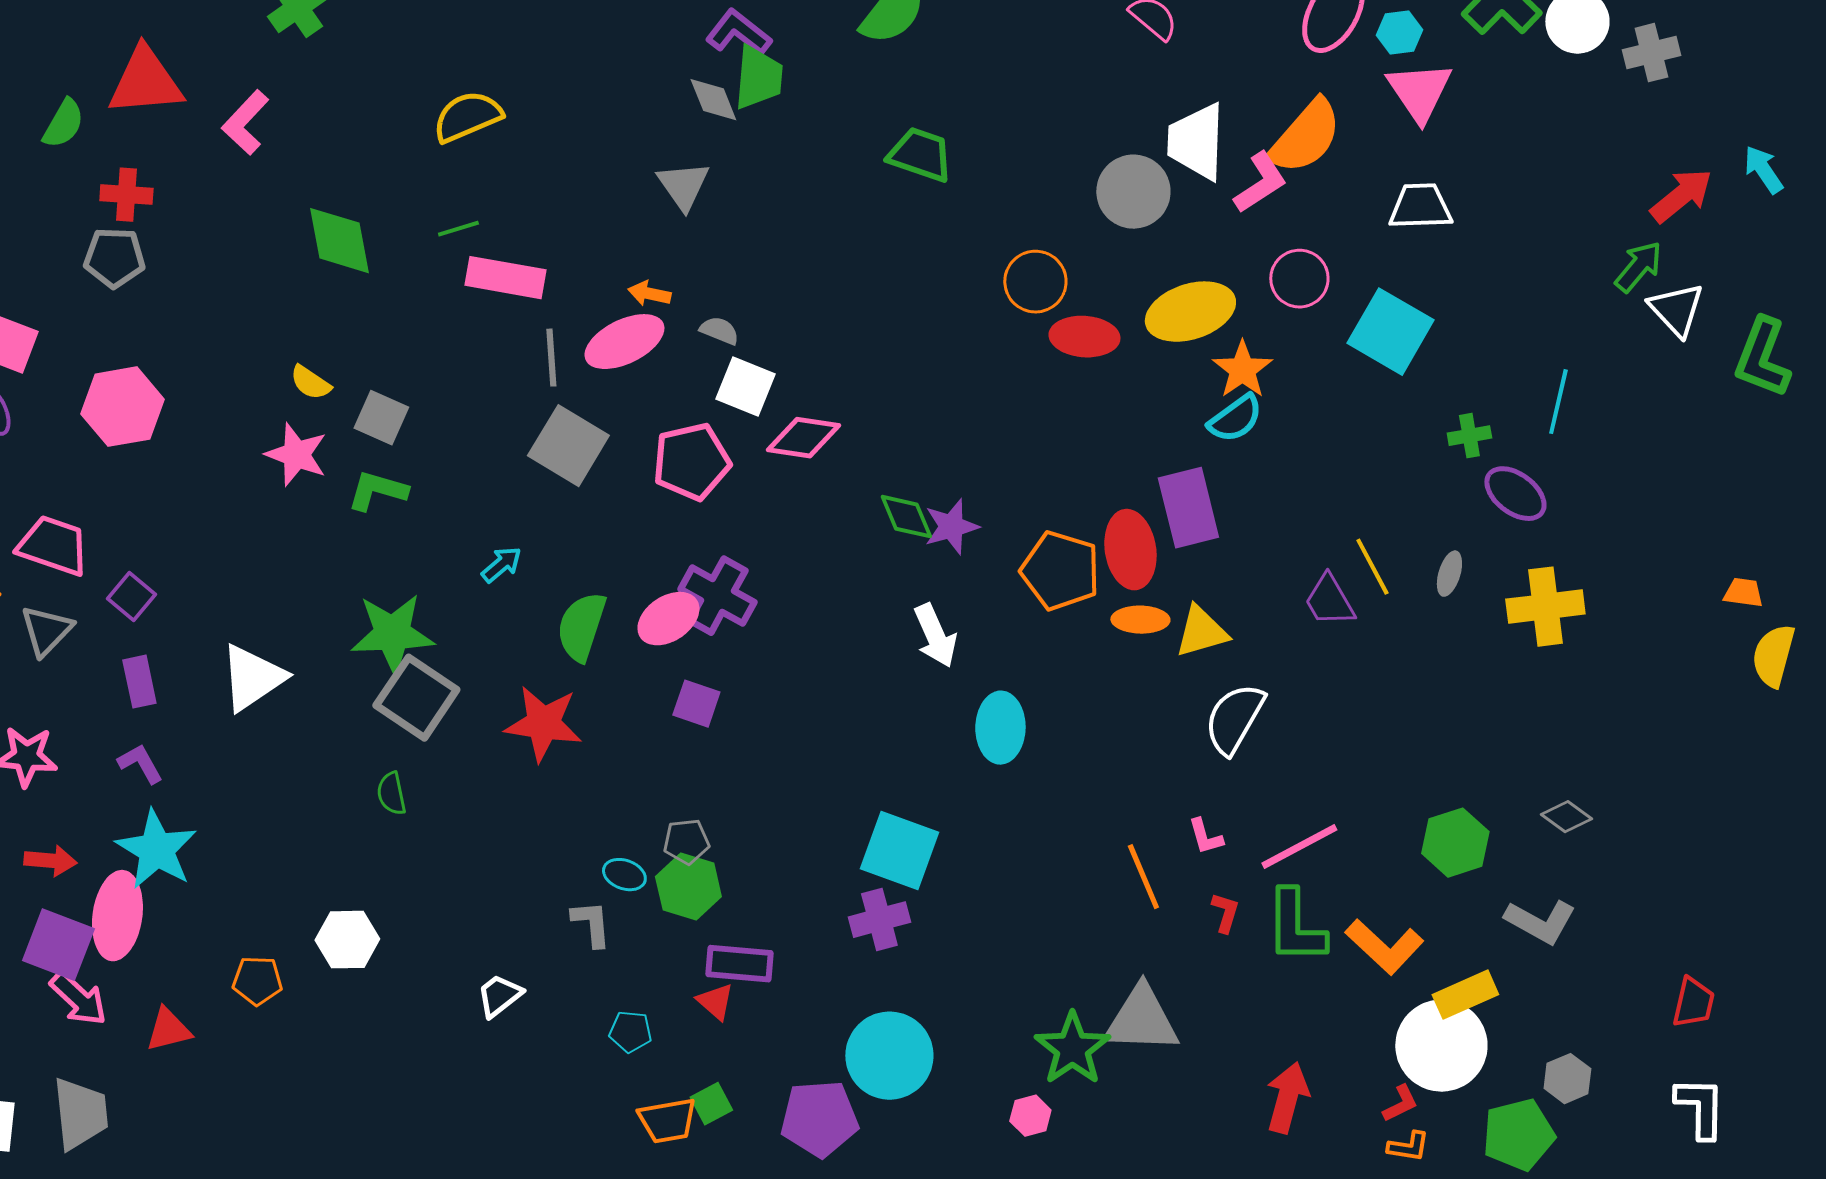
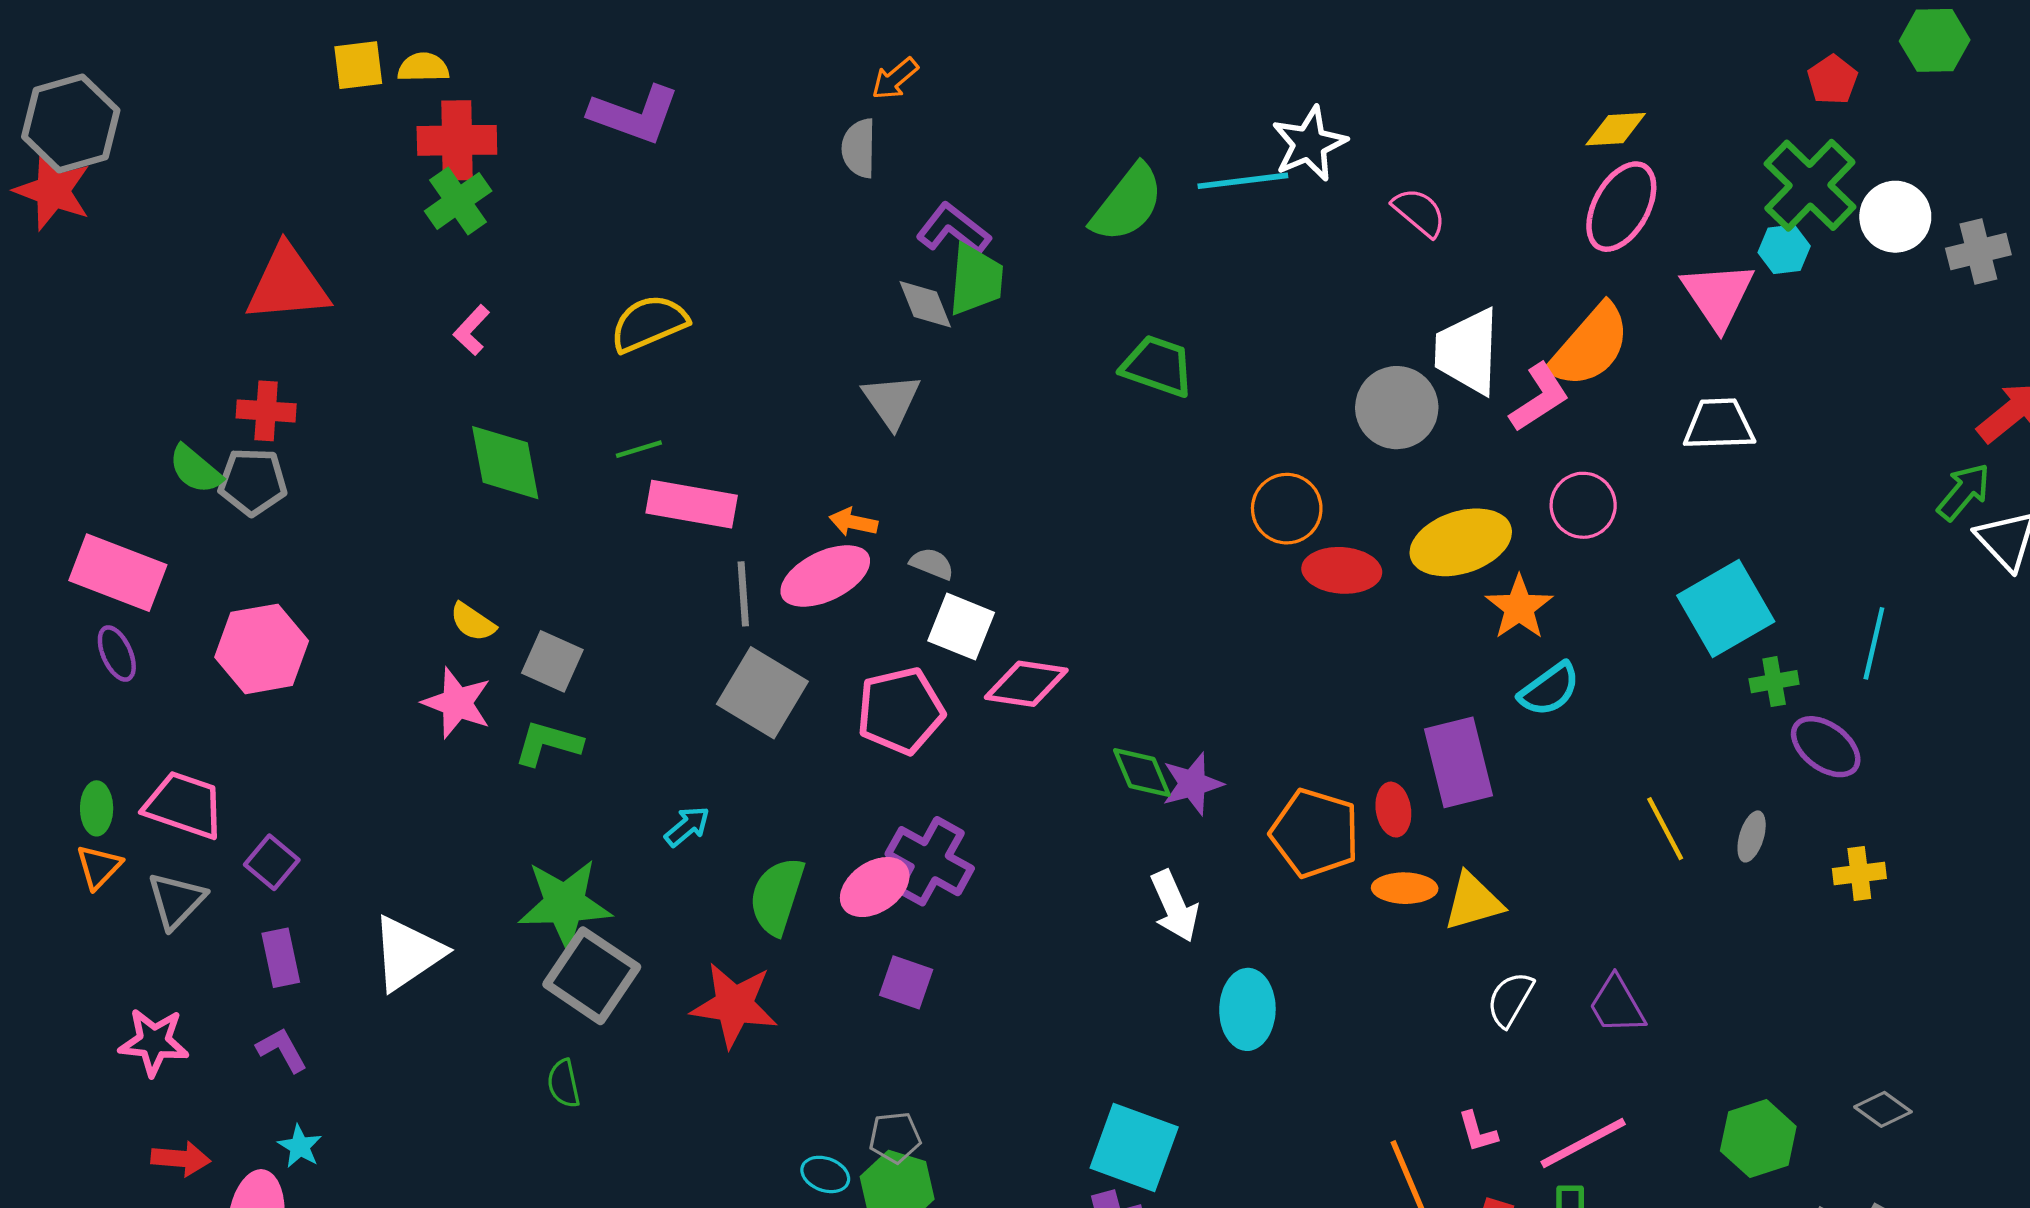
cyan hexagon: (1399, 33) -> (1784, 249), moved
pink L-shape: (245, 123) -> (472, 330), moved, size x0.7
green semicircle: (63, 124) -> (195, 469), moved, turned 100
cyan square: (1390, 332) -> (1726, 609), moved, turned 30
cyan semicircle: (1235, 419) -> (1549, 689), moved
red ellipse: (1130, 550) -> (1393, 810), size x0.6
purple trapezoid: (1329, 601) -> (1617, 1005), moved
yellow cross: (1545, 607) -> (1859, 874), size x0.6
white semicircle: (1234, 719) -> (1510, 999), size x0.7
cyan star: (156, 850) -> (300, 1146), size x0.5

